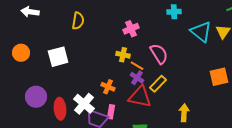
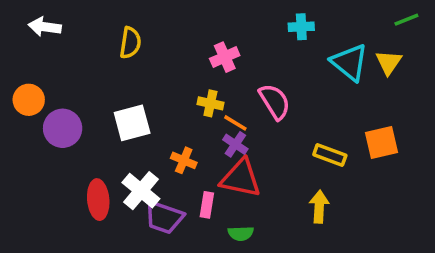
white square: (58, 57) -> (132, 123), moved
yellow rectangle: (158, 84) -> (330, 155), moved, turned 66
purple circle: (36, 97) -> (63, 128), moved
pink rectangle: (111, 112) -> (207, 205), moved

